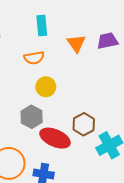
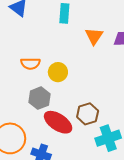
orange semicircle: (34, 58) -> (30, 64), moved

